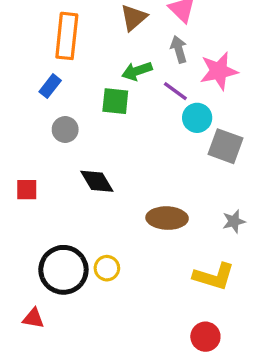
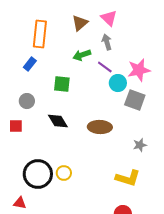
pink star: (219, 71) -> (139, 70), moved
green square: (115, 101) -> (62, 84), moved
gray circle: (65, 130) -> (27, 101), moved
brown ellipse: (167, 218) -> (100, 127), moved

